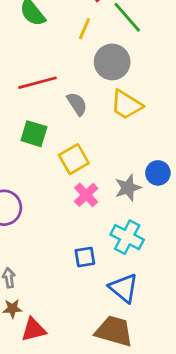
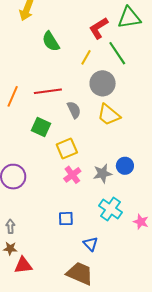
cyan cross: (127, 237) -> (111, 209), moved
blue triangle: (124, 288) -> (91, 244), size x0.7

